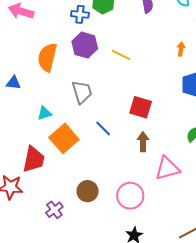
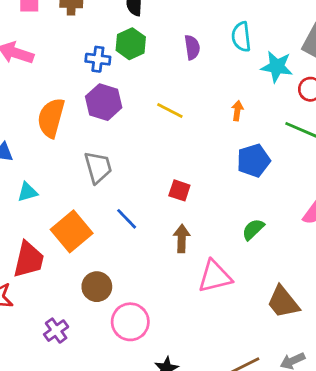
yellow line: (121, 55) -> (170, 111), moved
red square: (141, 107) -> (179, 190), size x0.7
cyan triangle: (44, 113) -> (27, 192), moved
brown circle: (88, 191) -> (97, 287), moved
pink circle: (130, 196) -> (130, 322), moved

